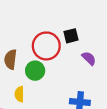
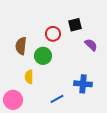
red circle: (46, 46) -> (53, 34), size x0.6

